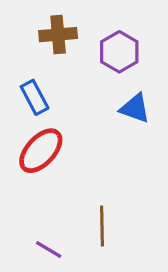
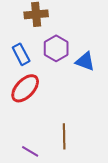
purple hexagon: (119, 52) -> (56, 48), moved

